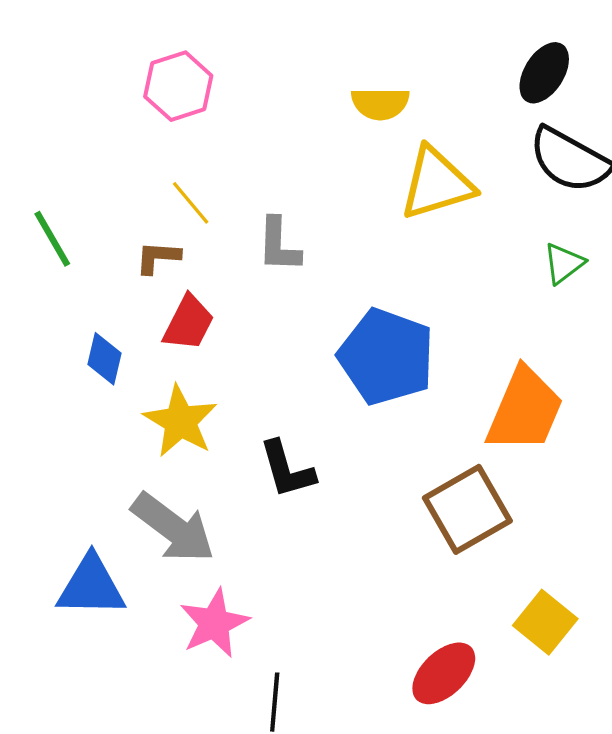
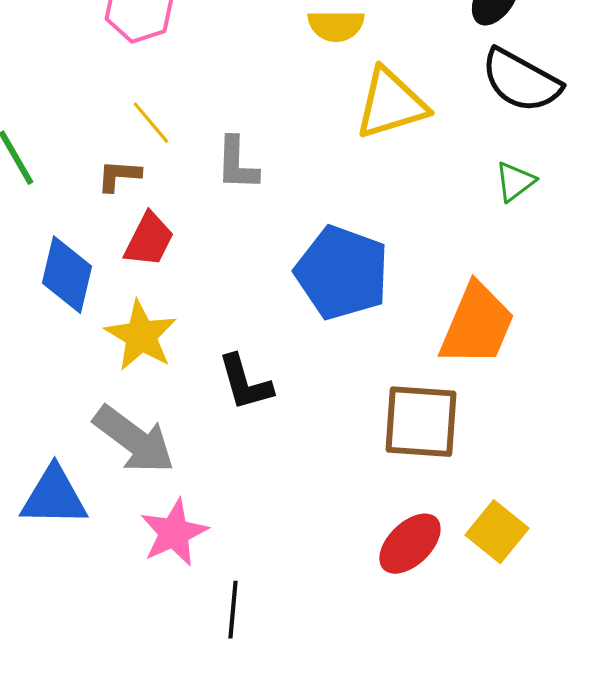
blue diamond: (105, 359) -> (67, 275), size x1.5
brown square: (467, 509) -> (421, 422), turned 34
red ellipse: (444, 673) -> (410, 544), moved

